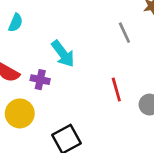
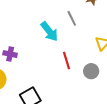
cyan arrow: (63, 54) -> (49, 31), moved

